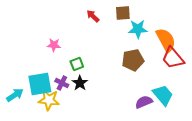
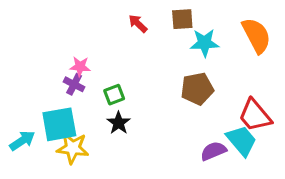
orange semicircle: (166, 40) -> (256, 35), moved
red trapezoid: (173, 58) -> (255, 115), moved
purple cross: (62, 83) -> (74, 84), moved

